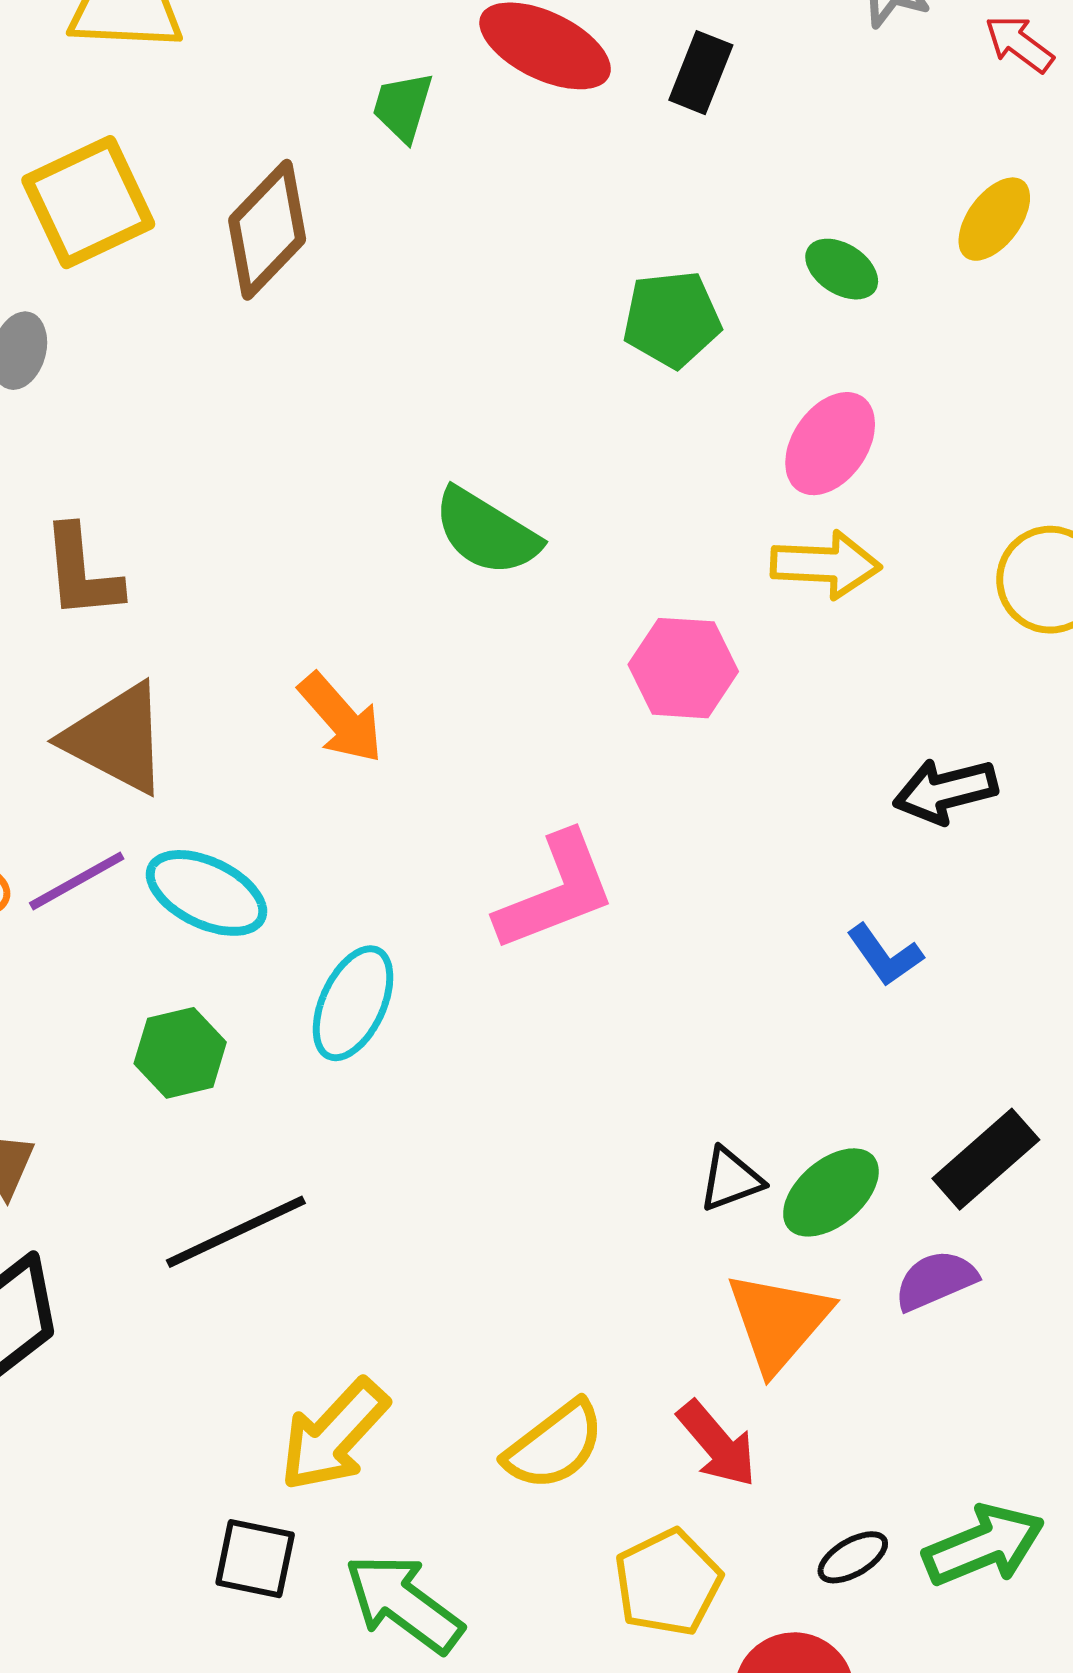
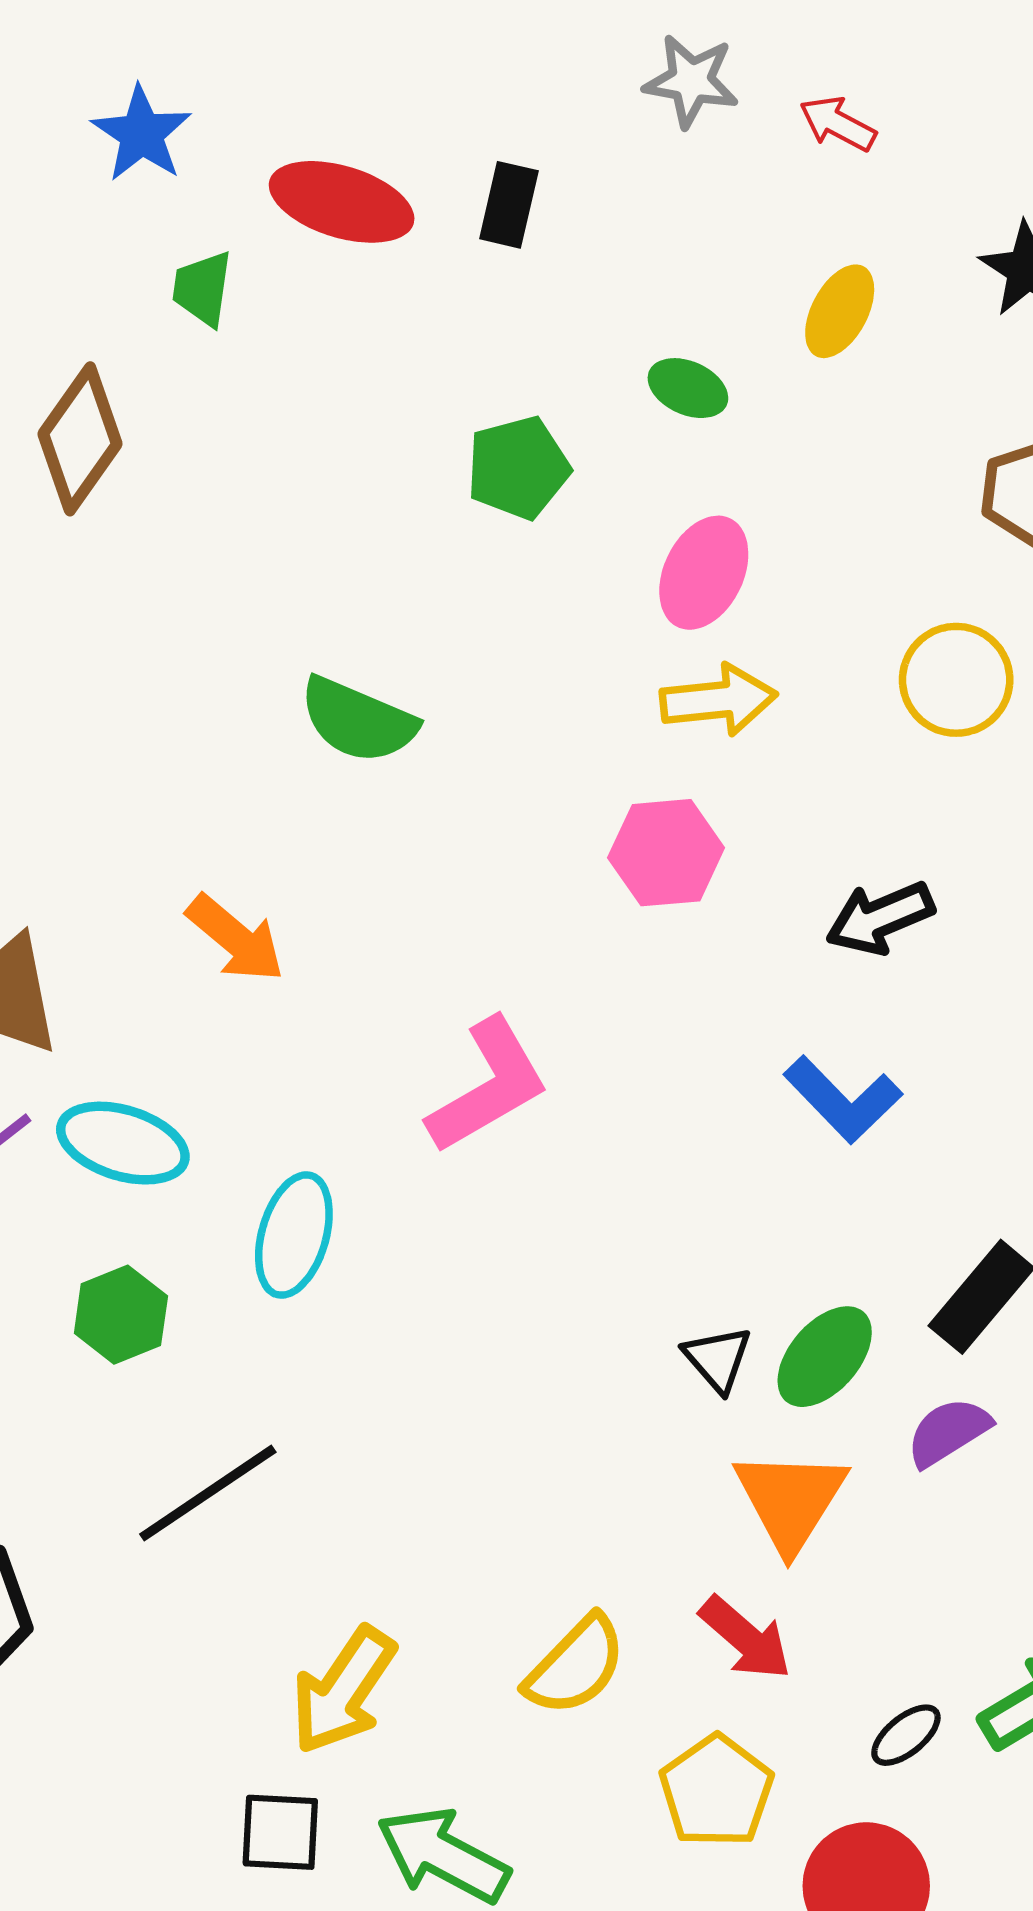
pink hexagon: (683, 668) -> (666, 853), moved
blue L-shape: (885, 955) -> (843, 1099), size x1.4
black triangle: (731, 1179) -> (718, 1359), turned -42

